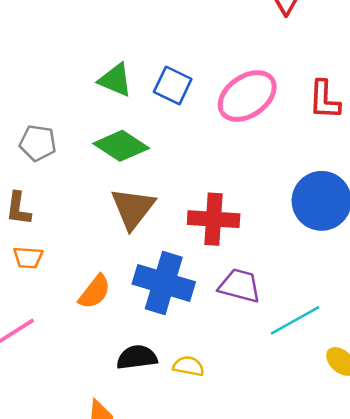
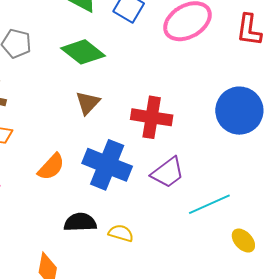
brown triangle: (133, 208) -> (88, 103), size x0.7
purple trapezoid: (240, 286) -> (168, 173), turned 123

